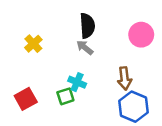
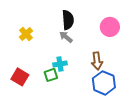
cyan cross: (77, 82) -> (60, 64), turned -32
red square: (26, 99) -> (20, 77), turned -30

